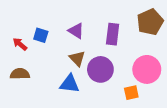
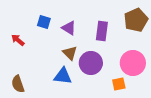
blue square: (41, 35) -> (44, 22), moved
brown semicircle: (20, 74) -> (18, 84), moved, turned -108

